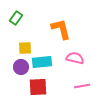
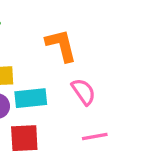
pink semicircle: (75, 58) -> (84, 92), turned 42

